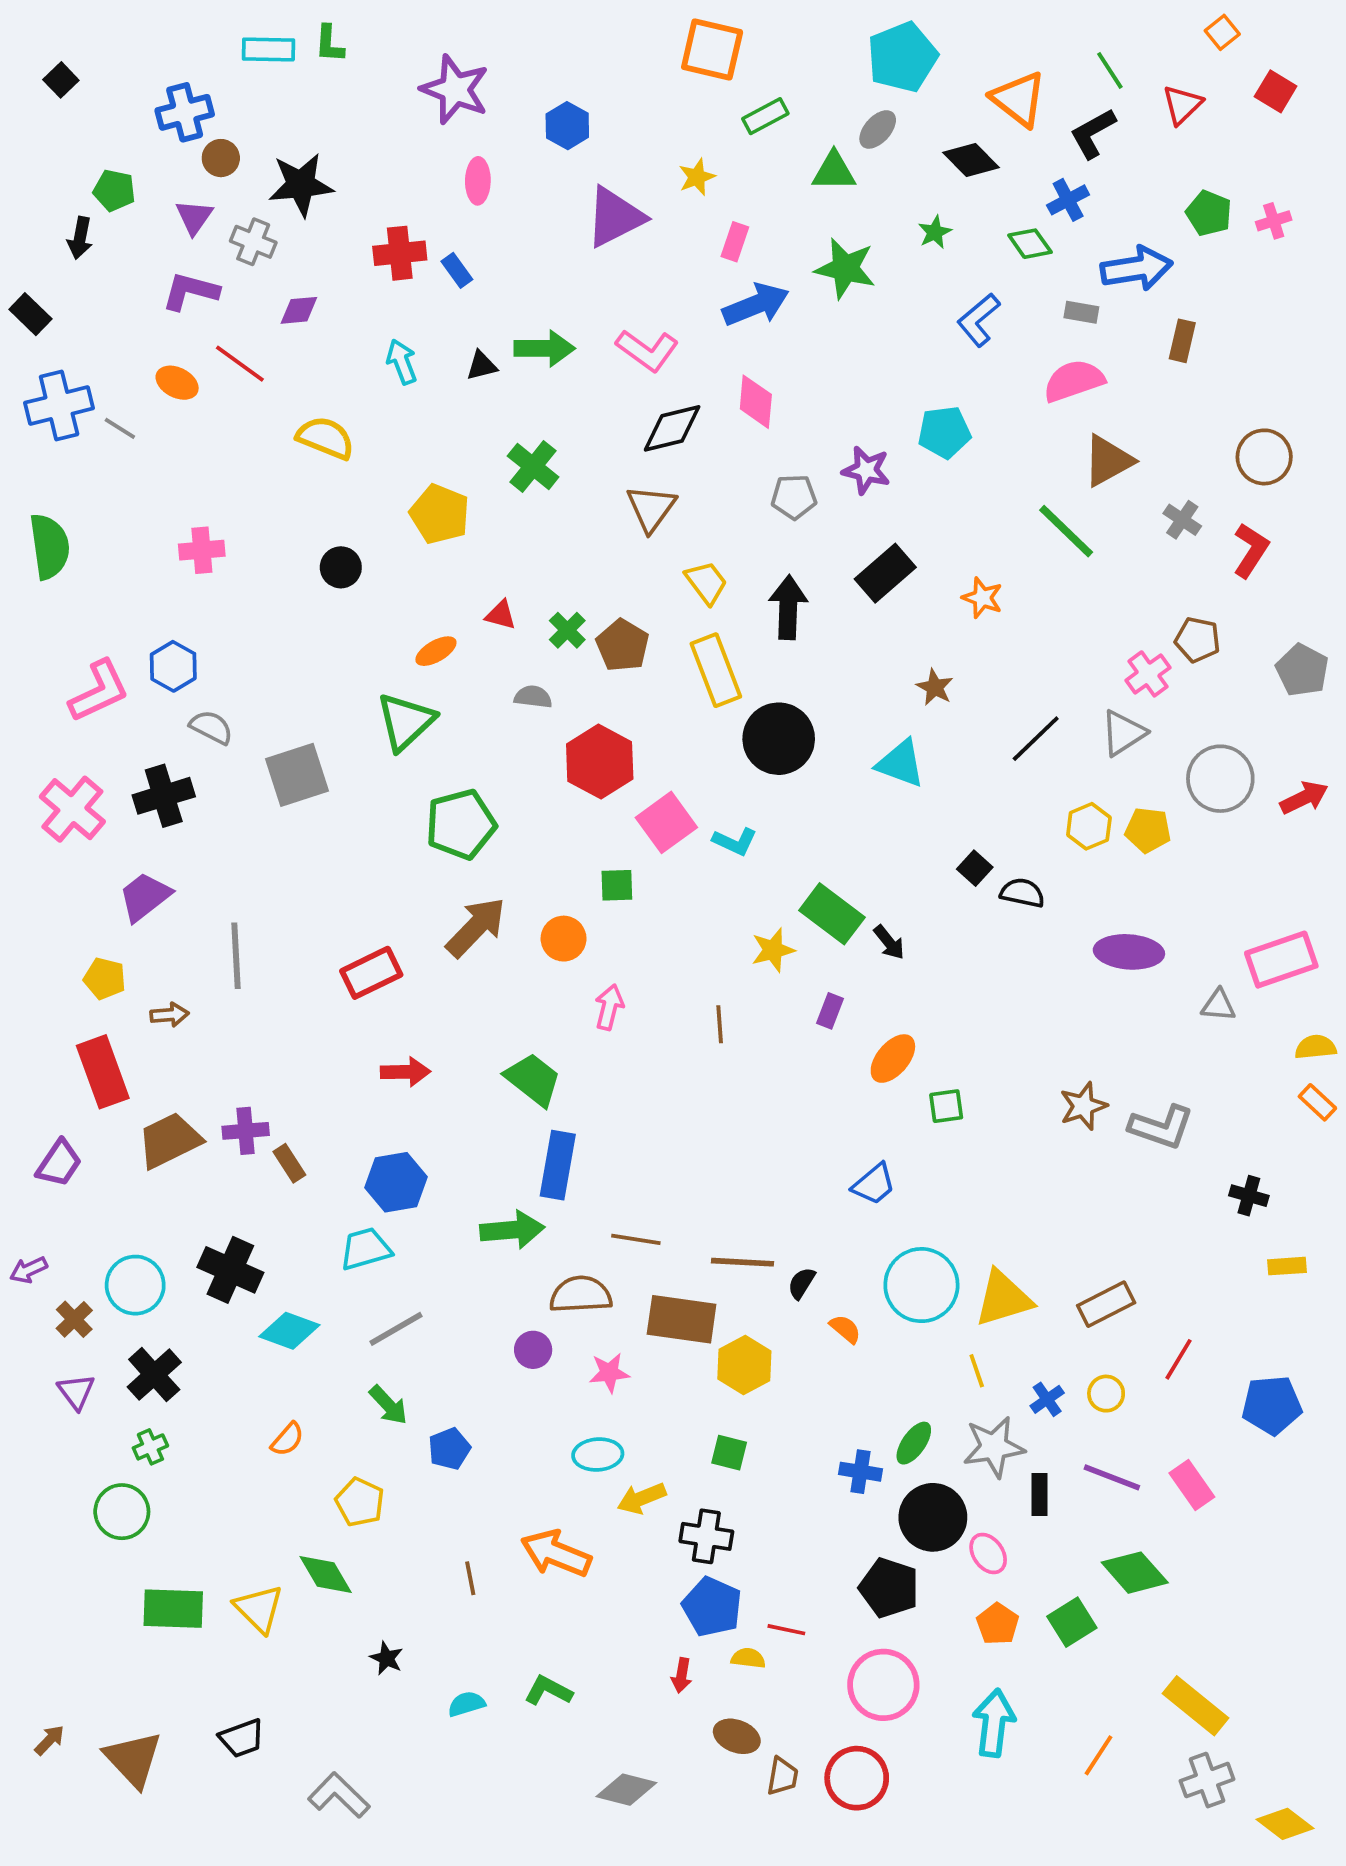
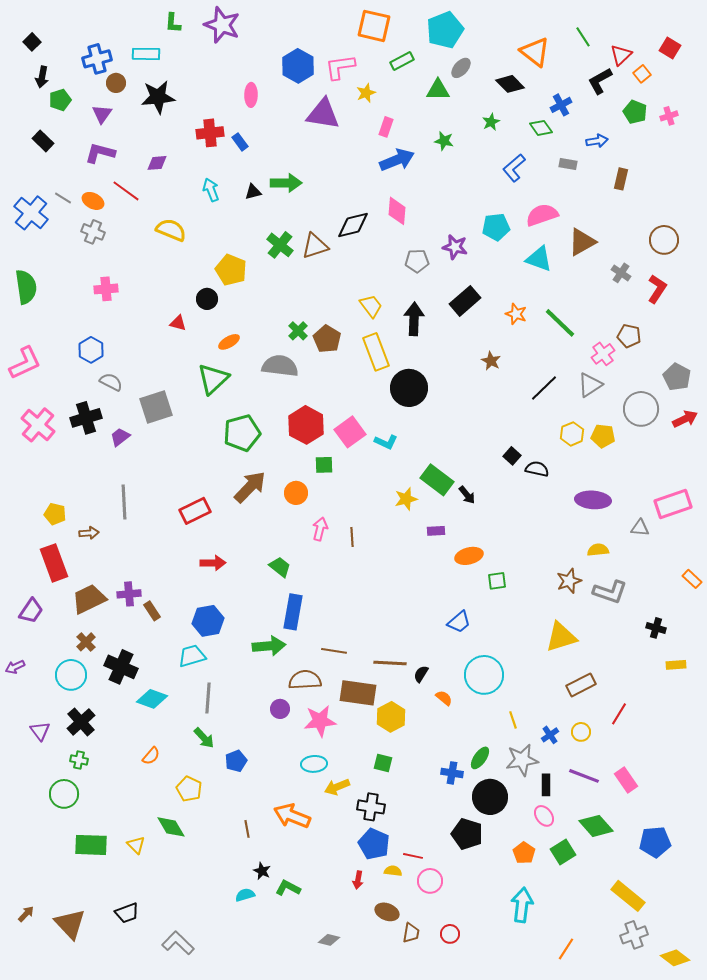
orange square: (1222, 32) -> (642, 74), moved
cyan rectangle: (268, 50) -> (146, 54), moved
cyan pentagon: (902, 57) -> (445, 30), moved
purple star: (455, 89) -> (222, 25), moved
blue hexagon: (567, 126) -> (298, 66), size x1.4
black L-shape: (1093, 133) -> (600, 81), moved
green pentagon: (114, 190) -> (60, 100), turned -30
purple triangle: (615, 217) -> (323, 114), turned 36
black arrow: (80, 238) -> (42, 77), moved
gray cross: (253, 242) -> (93, 232), moved
green star: (845, 268) -> (444, 141), size x0.6
blue arrow: (1137, 268) -> (597, 141), size x0.6
black rectangle: (30, 314) -> (43, 141), moved
pink L-shape: (647, 350) -> (340, 67), moved, turned 136
pink semicircle: (1074, 381) -> (542, 215), moved
blue cross: (59, 406) -> (31, 213), turned -36
gray line: (120, 428) -> (63, 198), moved
brown triangle: (651, 508) -> (315, 246), moved, turned 36
green line: (1066, 531) -> (560, 323), moved
black circle: (341, 567) -> (207, 299), moved
red triangle: (501, 615) -> (178, 323), moved
gray pentagon: (1302, 670) -> (677, 377), moved
pink L-shape: (99, 691) -> (25, 363), moved
gray semicircle: (533, 697) -> (280, 366), size x1.8
red hexagon: (600, 762) -> (306, 425), moved
cyan triangle: (901, 763) -> (539, 259), moved
purple trapezoid: (145, 897) -> (120, 437), moved, size x0.7
purple rectangle: (830, 1011) -> (436, 531), turned 66
brown line: (720, 1024) -> (352, 537), moved
yellow semicircle: (1316, 1047) -> (598, 550), moved
orange ellipse: (893, 1059) -> (469, 556), turned 36
green trapezoid: (533, 1079) -> (280, 567), size x0.7
yellow triangle: (1003, 1298) -> (561, 637), moved
brown cross: (74, 1319) -> (86, 642), moved
gray line: (396, 1329) -> (208, 698), turned -56
pink star: (609, 1373) -> (320, 721), size x1.5
blue pentagon: (1272, 1405) -> (655, 842), moved
green cross: (150, 1447) -> (79, 760), turned 36
pink ellipse: (988, 1554) -> (544, 816), moved
yellow triangle: (259, 1609) -> (136, 845), size x0.7
black star: (386, 1658) -> (262, 871), moved
pink circle: (883, 1685) -> (430, 881), moved, size x0.7
orange line: (1098, 1755) -> (566, 949), moved
red circle: (857, 1778) -> (450, 934), size x0.6
gray diamond: (626, 1790) -> (329, 940), size x0.7

